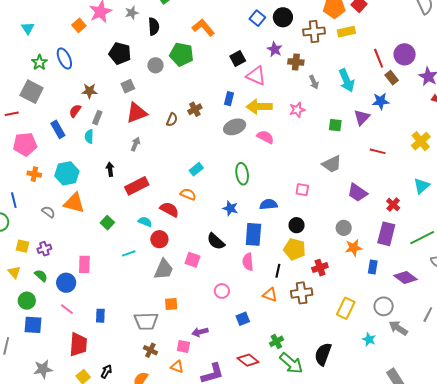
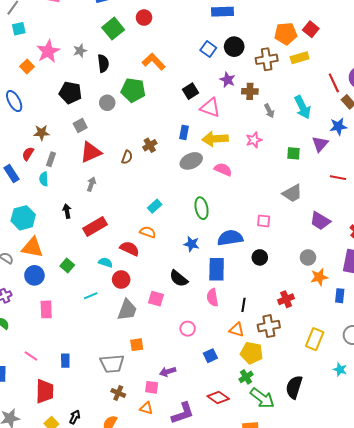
blue semicircle: (268, 204) -> (230, 238), size x1.4
yellow pentagon: (295, 249) -> (252, 353), moved
blue circle: (66, 283) -> (34, 275), moved

